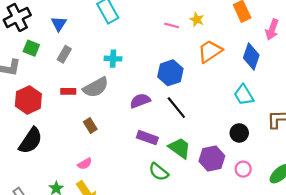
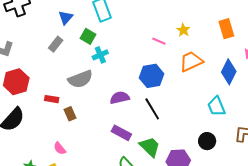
blue triangle: (59, 24) -> (66, 18), moved
pink line: (172, 25) -> (159, 41), moved
green square: (31, 48) -> (88, 36), moved
cyan cross: (113, 59) -> (100, 55), turned -35
red rectangle: (68, 91) -> (52, 99), moved
pink semicircle: (85, 164) -> (60, 148), turned 72

